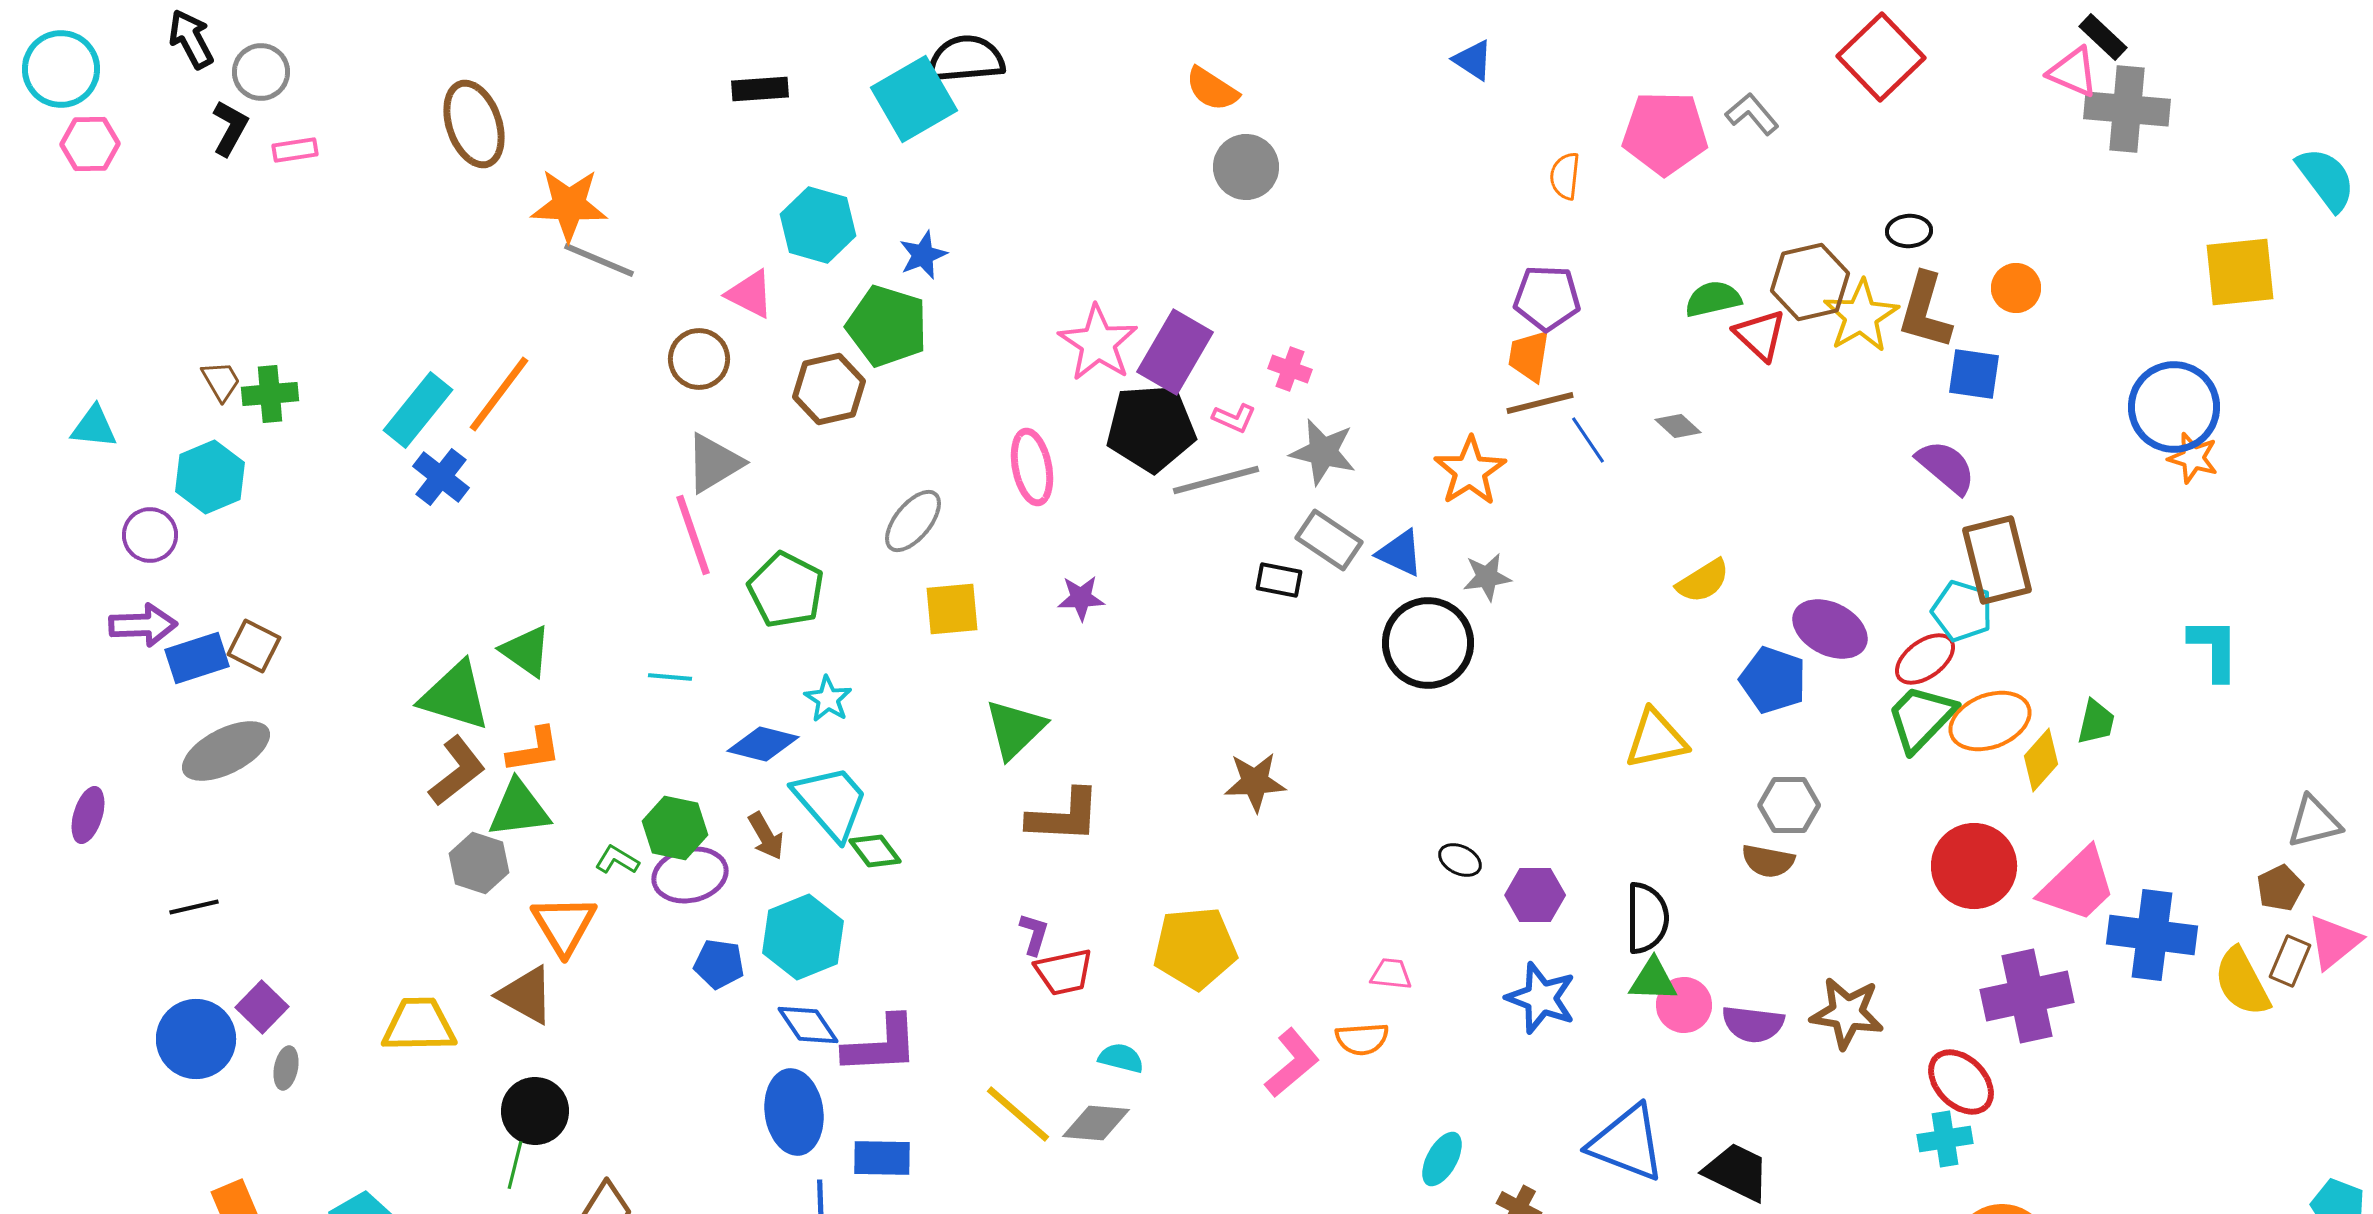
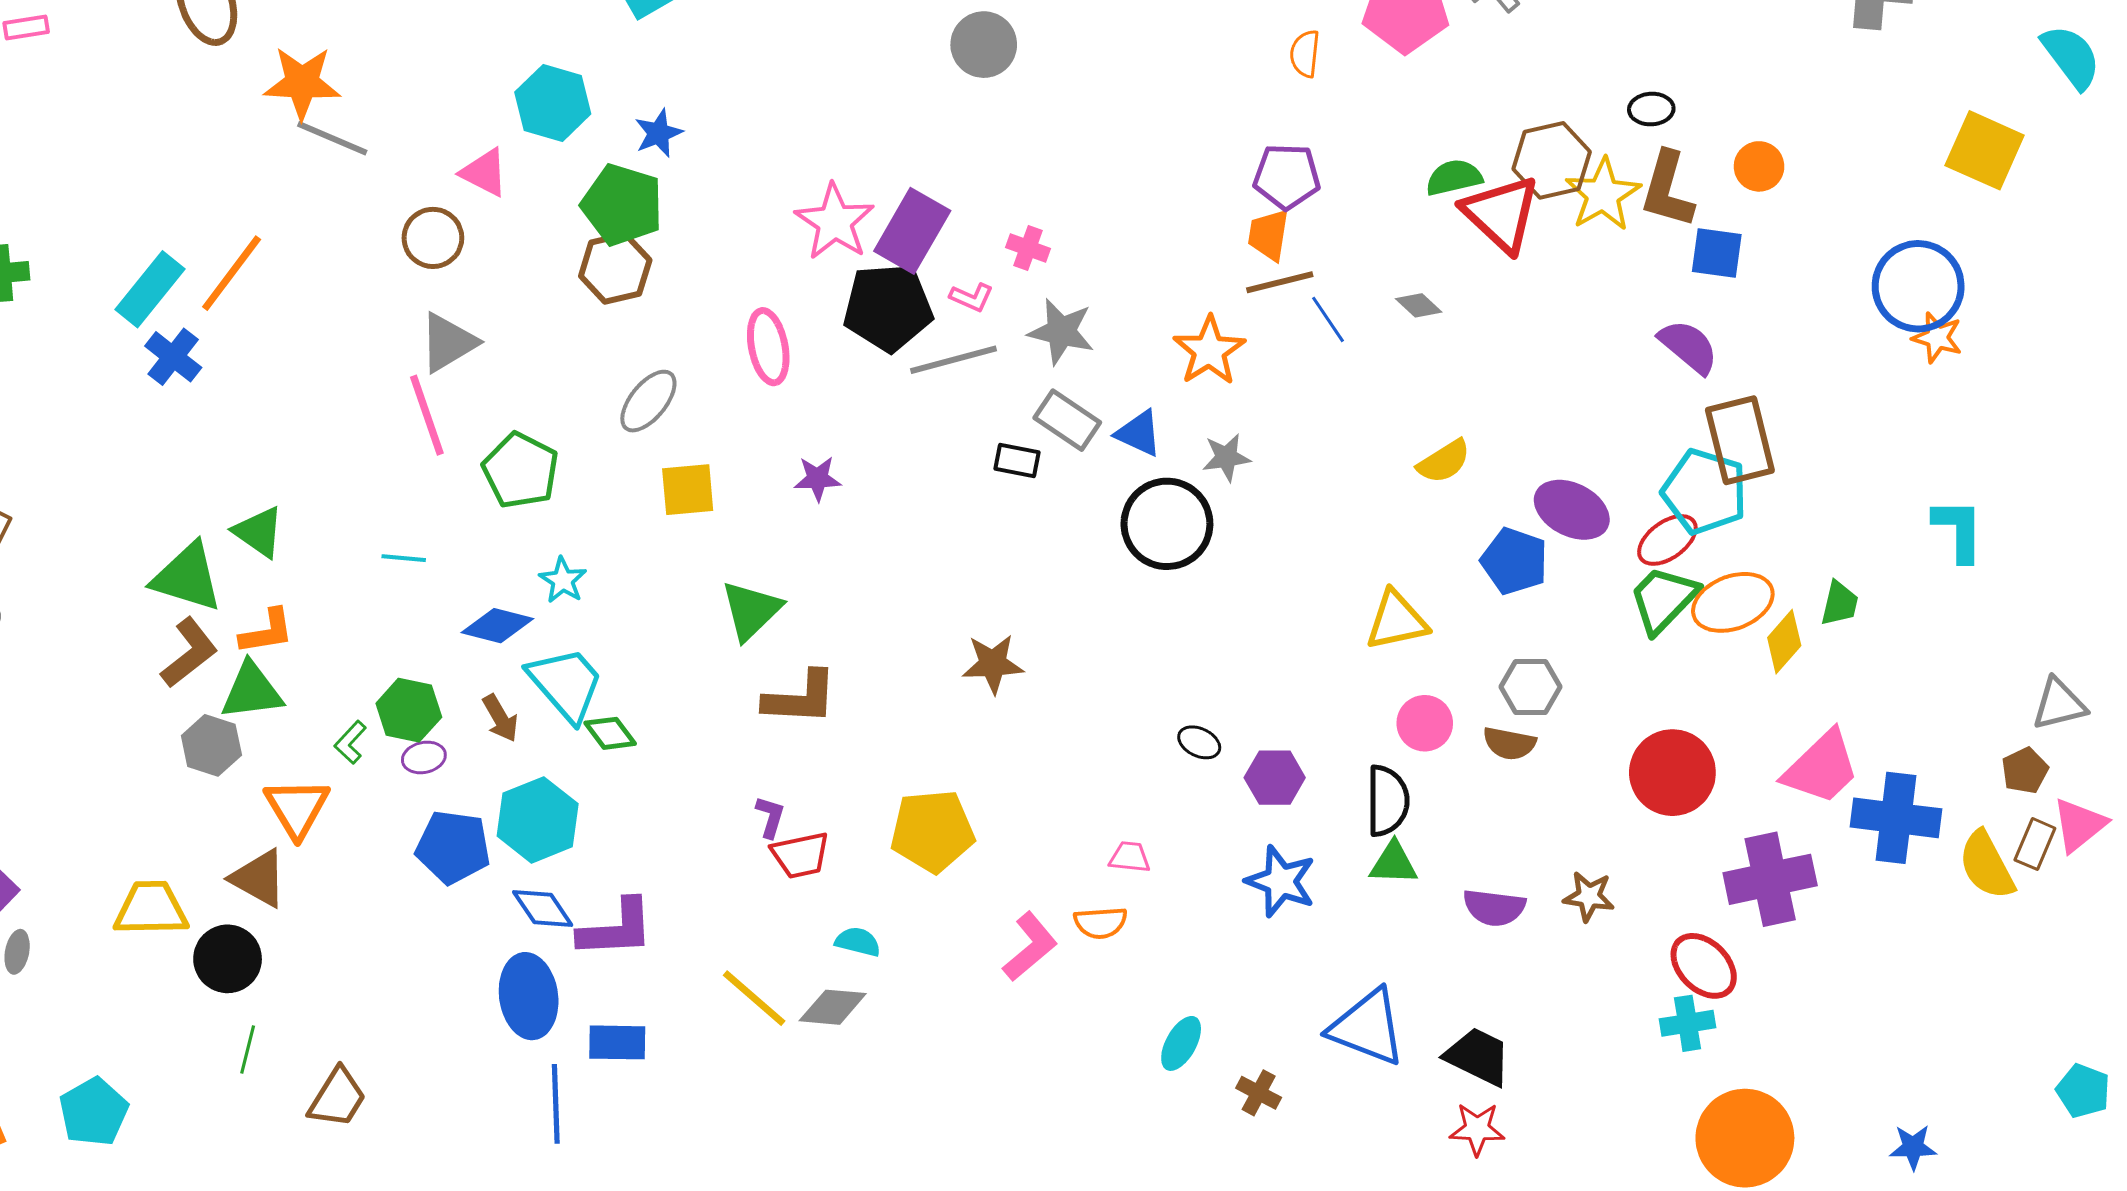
yellow square: (2240, 272) -> (1985, 150), turned 30
red triangle: (1760, 335) -> (1501, 214), size x1.5
brown hexagon: (829, 389) -> (615, 268), moved
cyan pentagon: (1962, 611) -> (1705, 492), size x1.4
green L-shape: (617, 860) -> (350, 742), turned -78
red circle: (1974, 866) -> (1672, 773), moved
purple ellipse: (690, 875) -> (424, 757), size x0.6
blue pentagon: (719, 964) -> (453, 847), size x1.5
pink circle: (1684, 1005) -> (1425, 723), moved
brown star: (1847, 1013) -> (1589, 896), size x0.7
black circle: (535, 1111) -> (228, 959), moved

